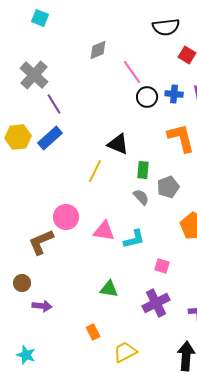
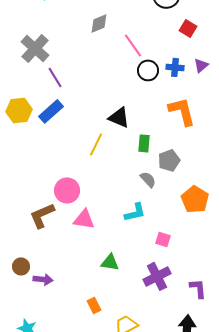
gray semicircle: (141, 197) -> (148, 179), moved
pink triangle: (104, 231) -> (84, 219), moved
brown circle: (22, 283) -> (21, 266), moved

